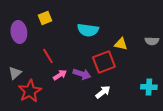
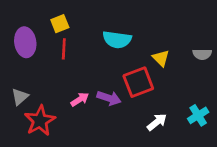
yellow triangle: (121, 44) -> (161, 58), turned 32
red line: (48, 56) -> (64, 49), moved, turned 35
cyan cross: (149, 87) -> (198, 115), turned -35
white arrow: (103, 92) -> (157, 122), moved

